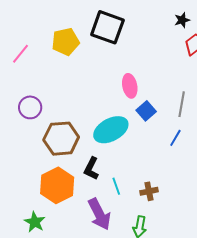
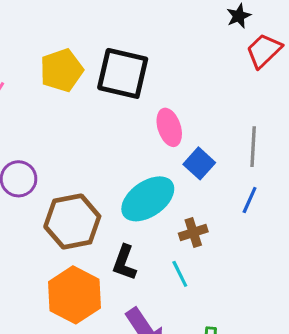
black square: (107, 27) -> (123, 73), moved
cyan line: (116, 186) -> (180, 274), moved
brown cross: (149, 191) -> (193, 233), moved

